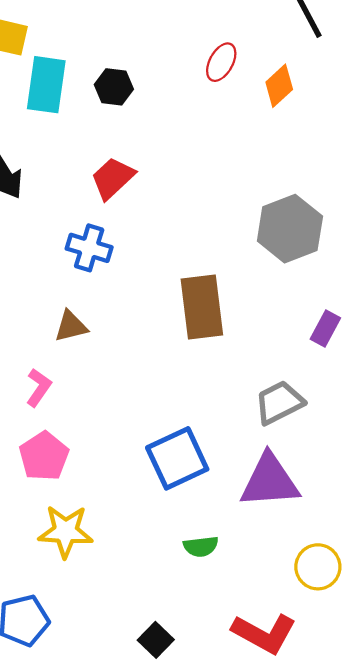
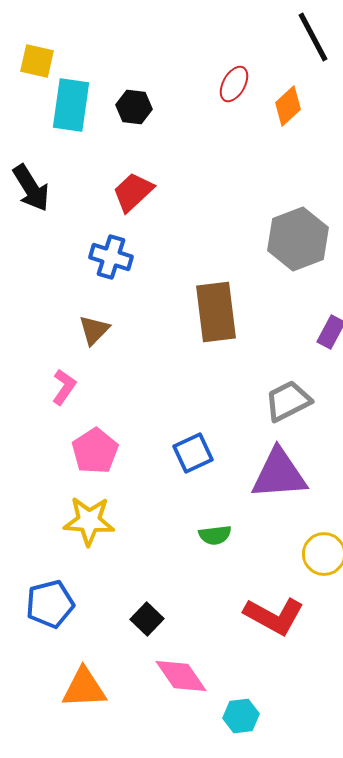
brown triangle: (71, 326) -> (94, 330), turned -32
pink pentagon: (44, 456) -> (95, 451), moved
blue square: (177, 458) -> (193, 453), size x0.7
black square: (156, 640) -> (147, 619), moved

